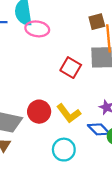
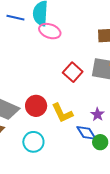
cyan circle: (64, 150) -> (33, 142), moved

